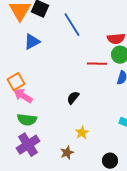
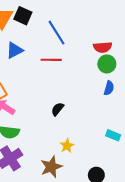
red line: (97, 64) -> (51, 60), moved
brown star: (67, 153) -> (51, 167), size x1.5

